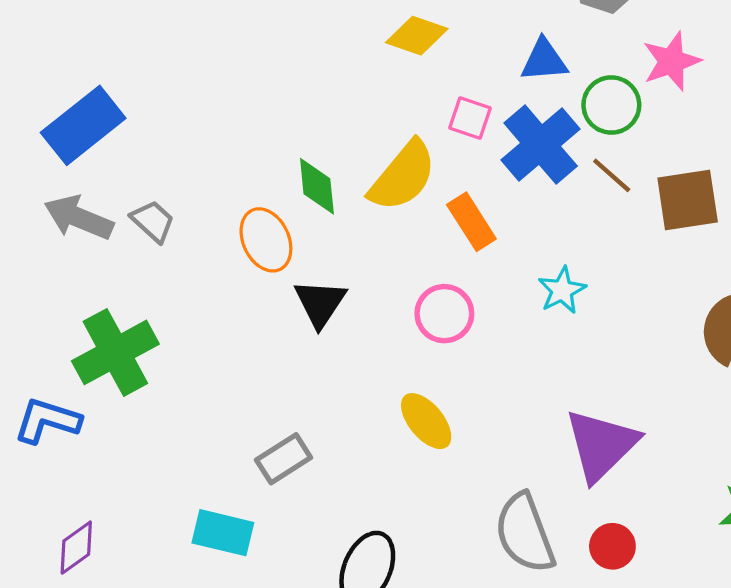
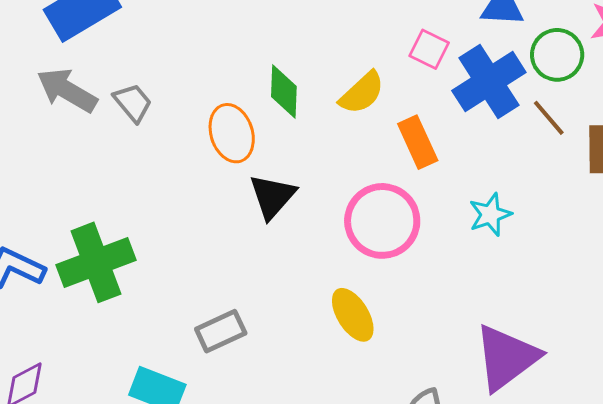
yellow semicircle: (403, 176) -> (362, 93), size x0.7
pink circle: (444, 314) -> (382, 221), size x1.4
green cross: (115, 352) -> (96, 262), moved

